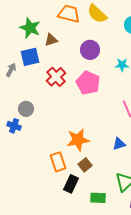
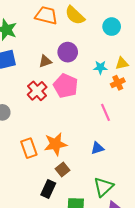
brown triangle: (51, 40) -> (45, 61), moved
red cross: (56, 77) -> (37, 91), moved
orange rectangle: (58, 162) -> (29, 148), moved

